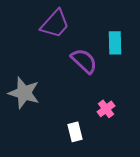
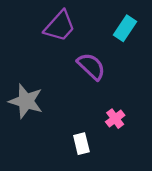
cyan rectangle: (115, 43) -> (125, 28), moved, turned 35

